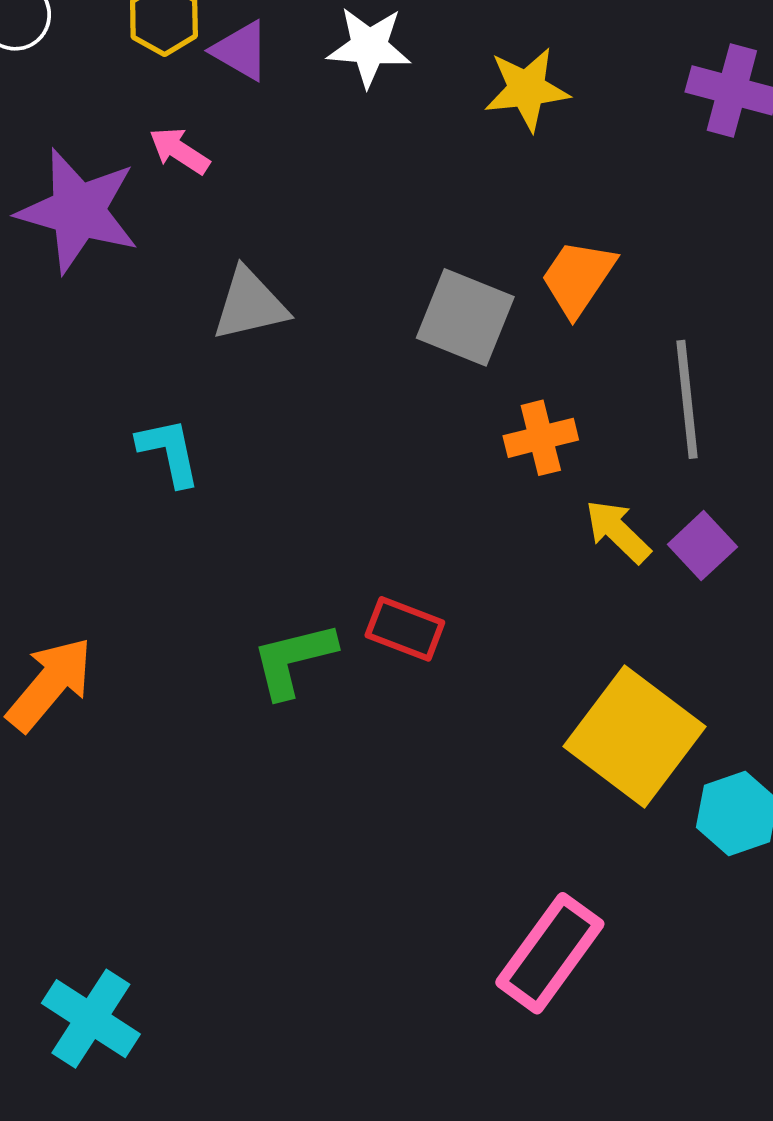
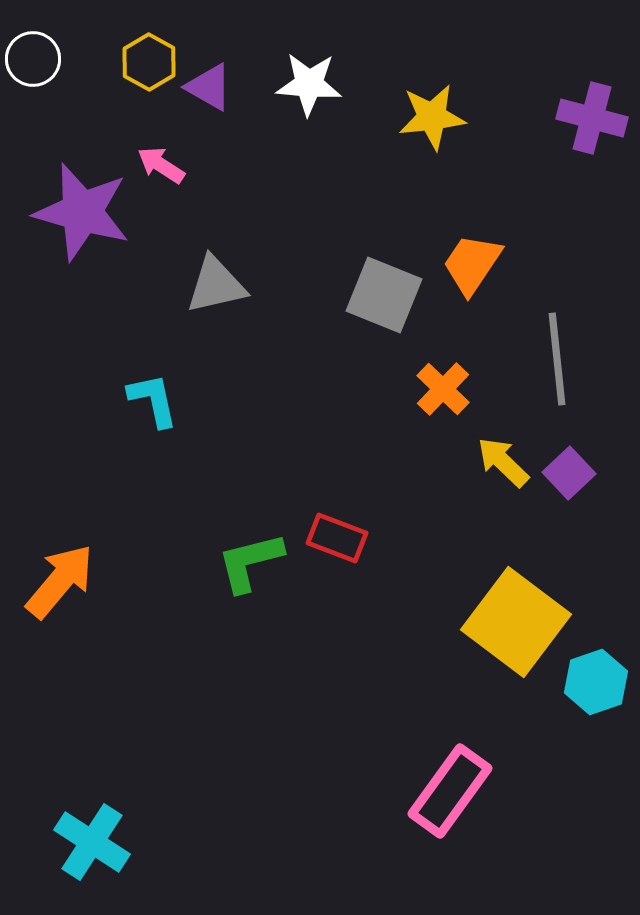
orange cross: (541, 438) -> (443, 389), turned -32

